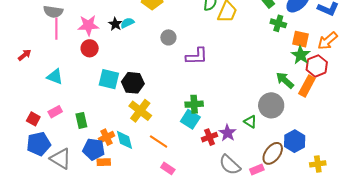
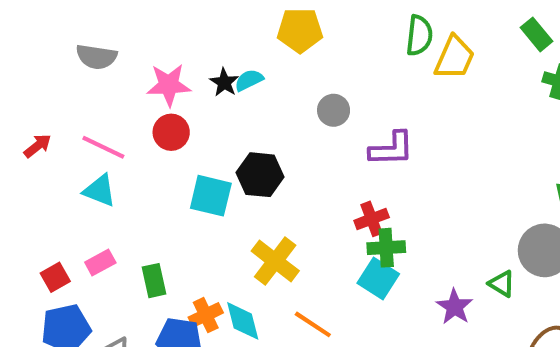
pink line: (56, 29) -> (103, 147), moved, turned -65
black hexagon: (133, 83) -> (260, 175), moved
red square: (33, 119) -> (55, 277), turned 32
red cross: (210, 137) -> (372, 219), moved

